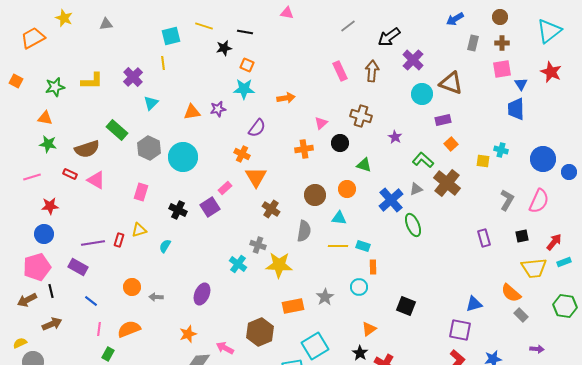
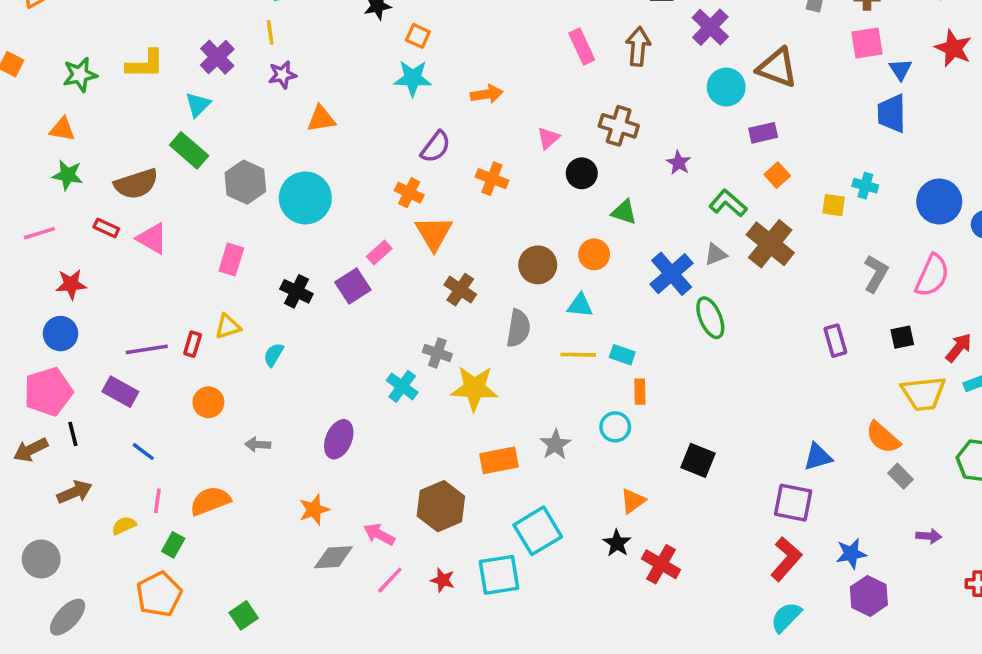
cyan triangle: (151, 103) -> (198, 105), moved
purple star: (218, 109) -> (282, 75), moved
orange cross: (304, 149) -> (492, 179), moved, turned 30
orange circle: (132, 287) -> (208, 402), moved
yellow semicircle: (20, 343) -> (124, 526), moved

